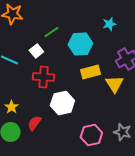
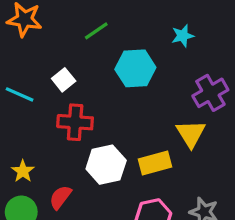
green line: (51, 32) -> (96, 31), moved
yellow rectangle: (90, 72) -> (155, 163), moved

